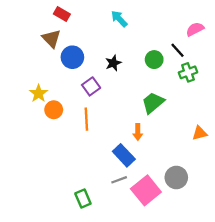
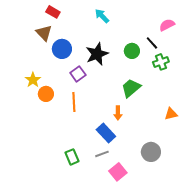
black star: (113, 63) -> (97, 54), size x1.6
pink square: (146, 190) -> (118, 172), moved, size x0.7
green rectangle: (83, 199) -> (72, 157), moved

